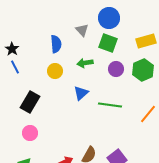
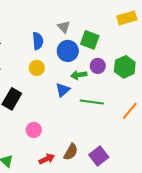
blue circle: (109, 18) -> (68, 51), moved
yellow rectangle: (146, 41) -> (127, 18), moved
green arrow: (85, 63) -> (79, 75), moved
pink circle: (30, 133) -> (34, 130), moved

